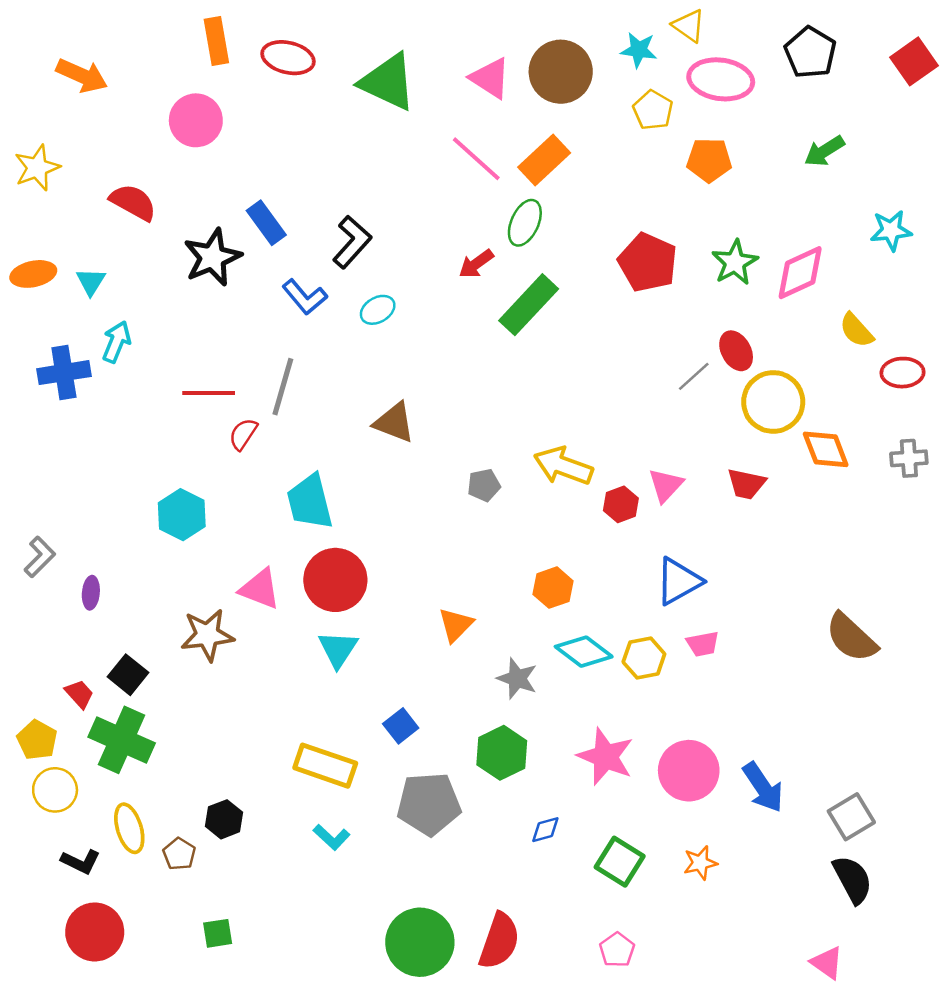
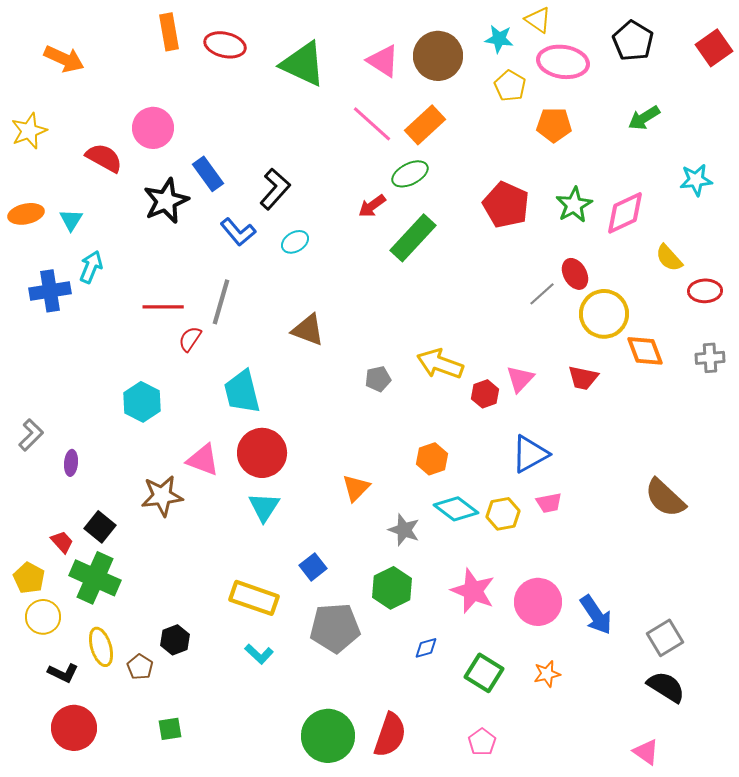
pink circle: (196, 120) -> (153, 128), moved
green ellipse: (525, 223) -> (410, 174), turned 39
black semicircle: (853, 879) -> (666, 687), turned -30

